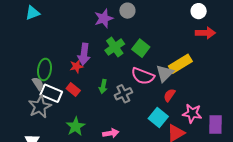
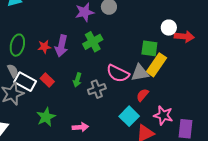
white circle: (199, 11) -> (169, 28), moved
green square: (141, 48) -> (149, 48), moved, turned -36
yellow rectangle: (180, 64) -> (156, 65), turned -30
red star: (76, 66) -> (44, 47), moved
green ellipse: (44, 69) -> (17, 45), moved
gray triangle: (165, 73) -> (140, 73), turned 30

